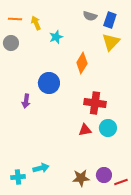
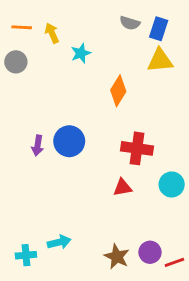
yellow triangle: (111, 42) -> (160, 60), turned 42
blue circle: (49, 83) -> (69, 141), moved
cyan circle: (108, 128) -> (172, 184), moved
brown star: (81, 178) -> (117, 257), turned 30

